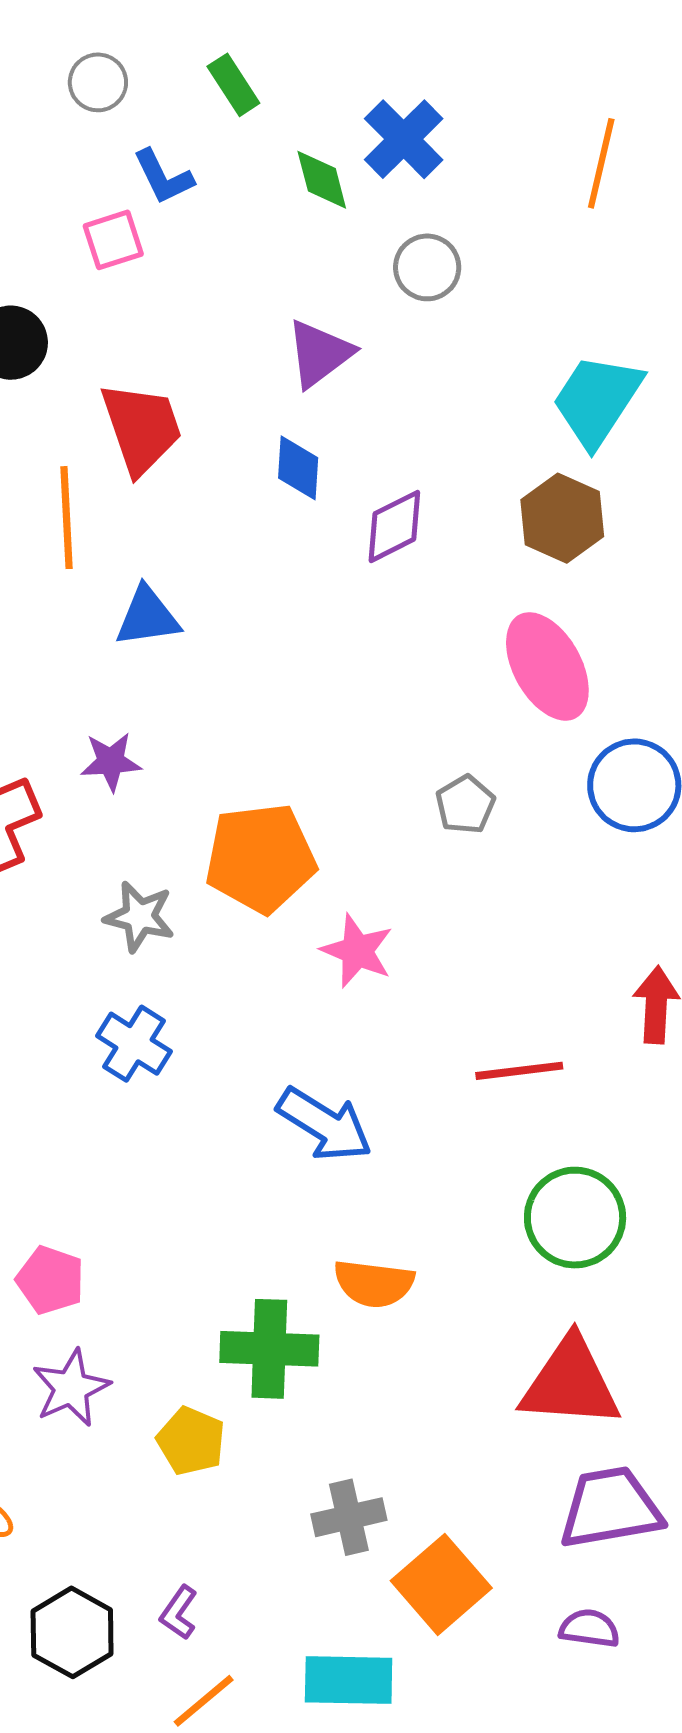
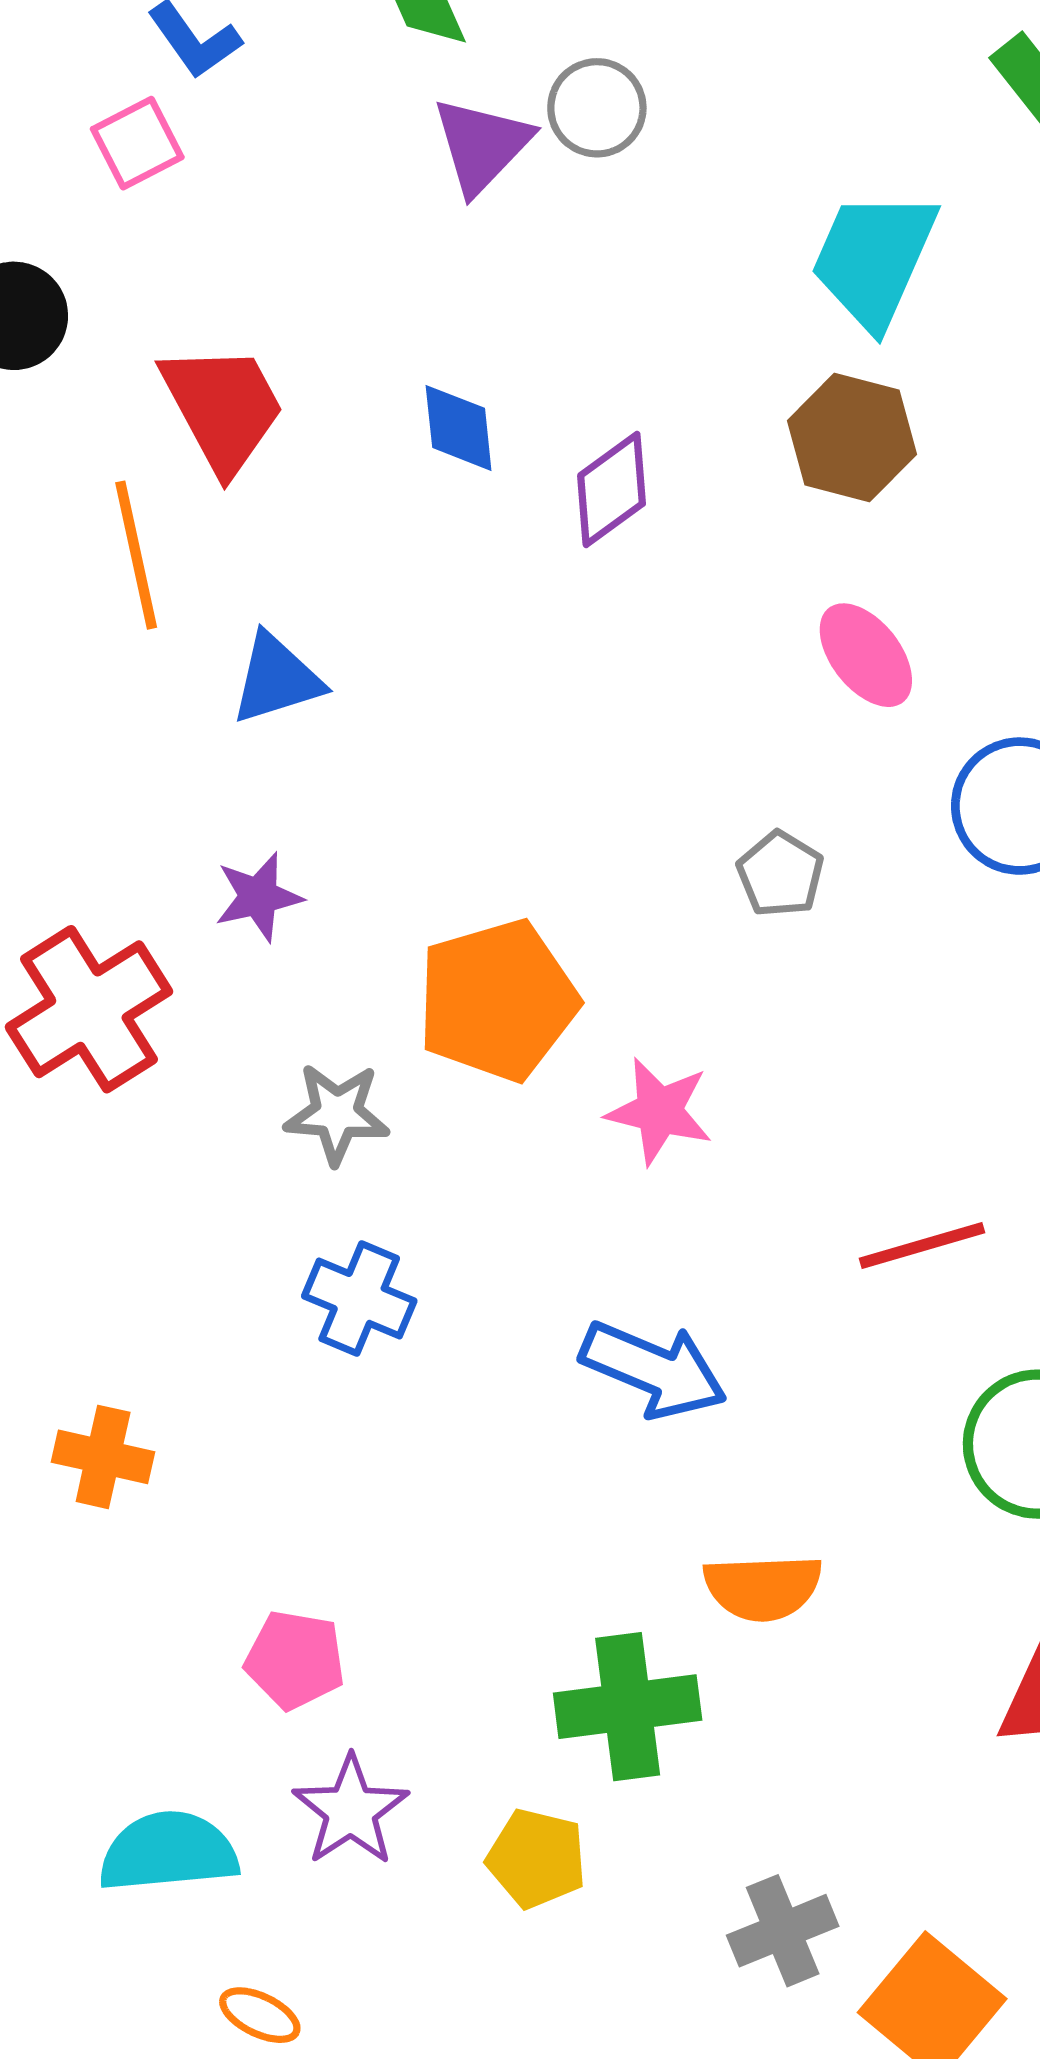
purple triangle: (319, 353) -> (482, 145), moved
pink ellipse: (547, 666) -> (866, 655), size x0.7

